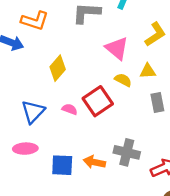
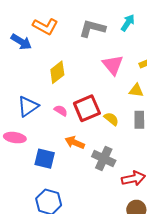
yellow semicircle: (123, 80) -> (111, 119), moved
orange arrow: (94, 162) -> (75, 143), moved

